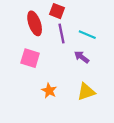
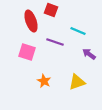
purple line: (61, 33) -> (55, 42), moved, turned -60
purple arrow: (82, 57) -> (89, 54), moved

